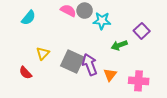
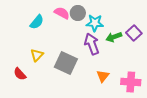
cyan semicircle: (29, 18) -> (37, 22), moved
green arrow: (119, 45) -> (114, 37), moved
purple arrow: (90, 65) -> (92, 44), moved

